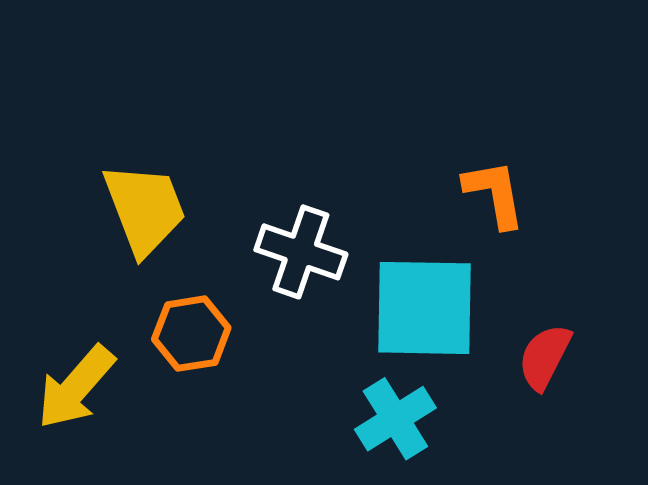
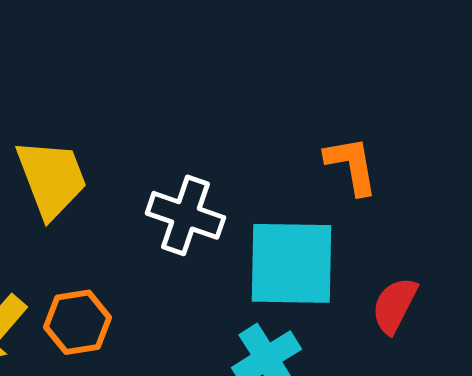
orange hexagon: (191, 334) -> (77, 322), moved

